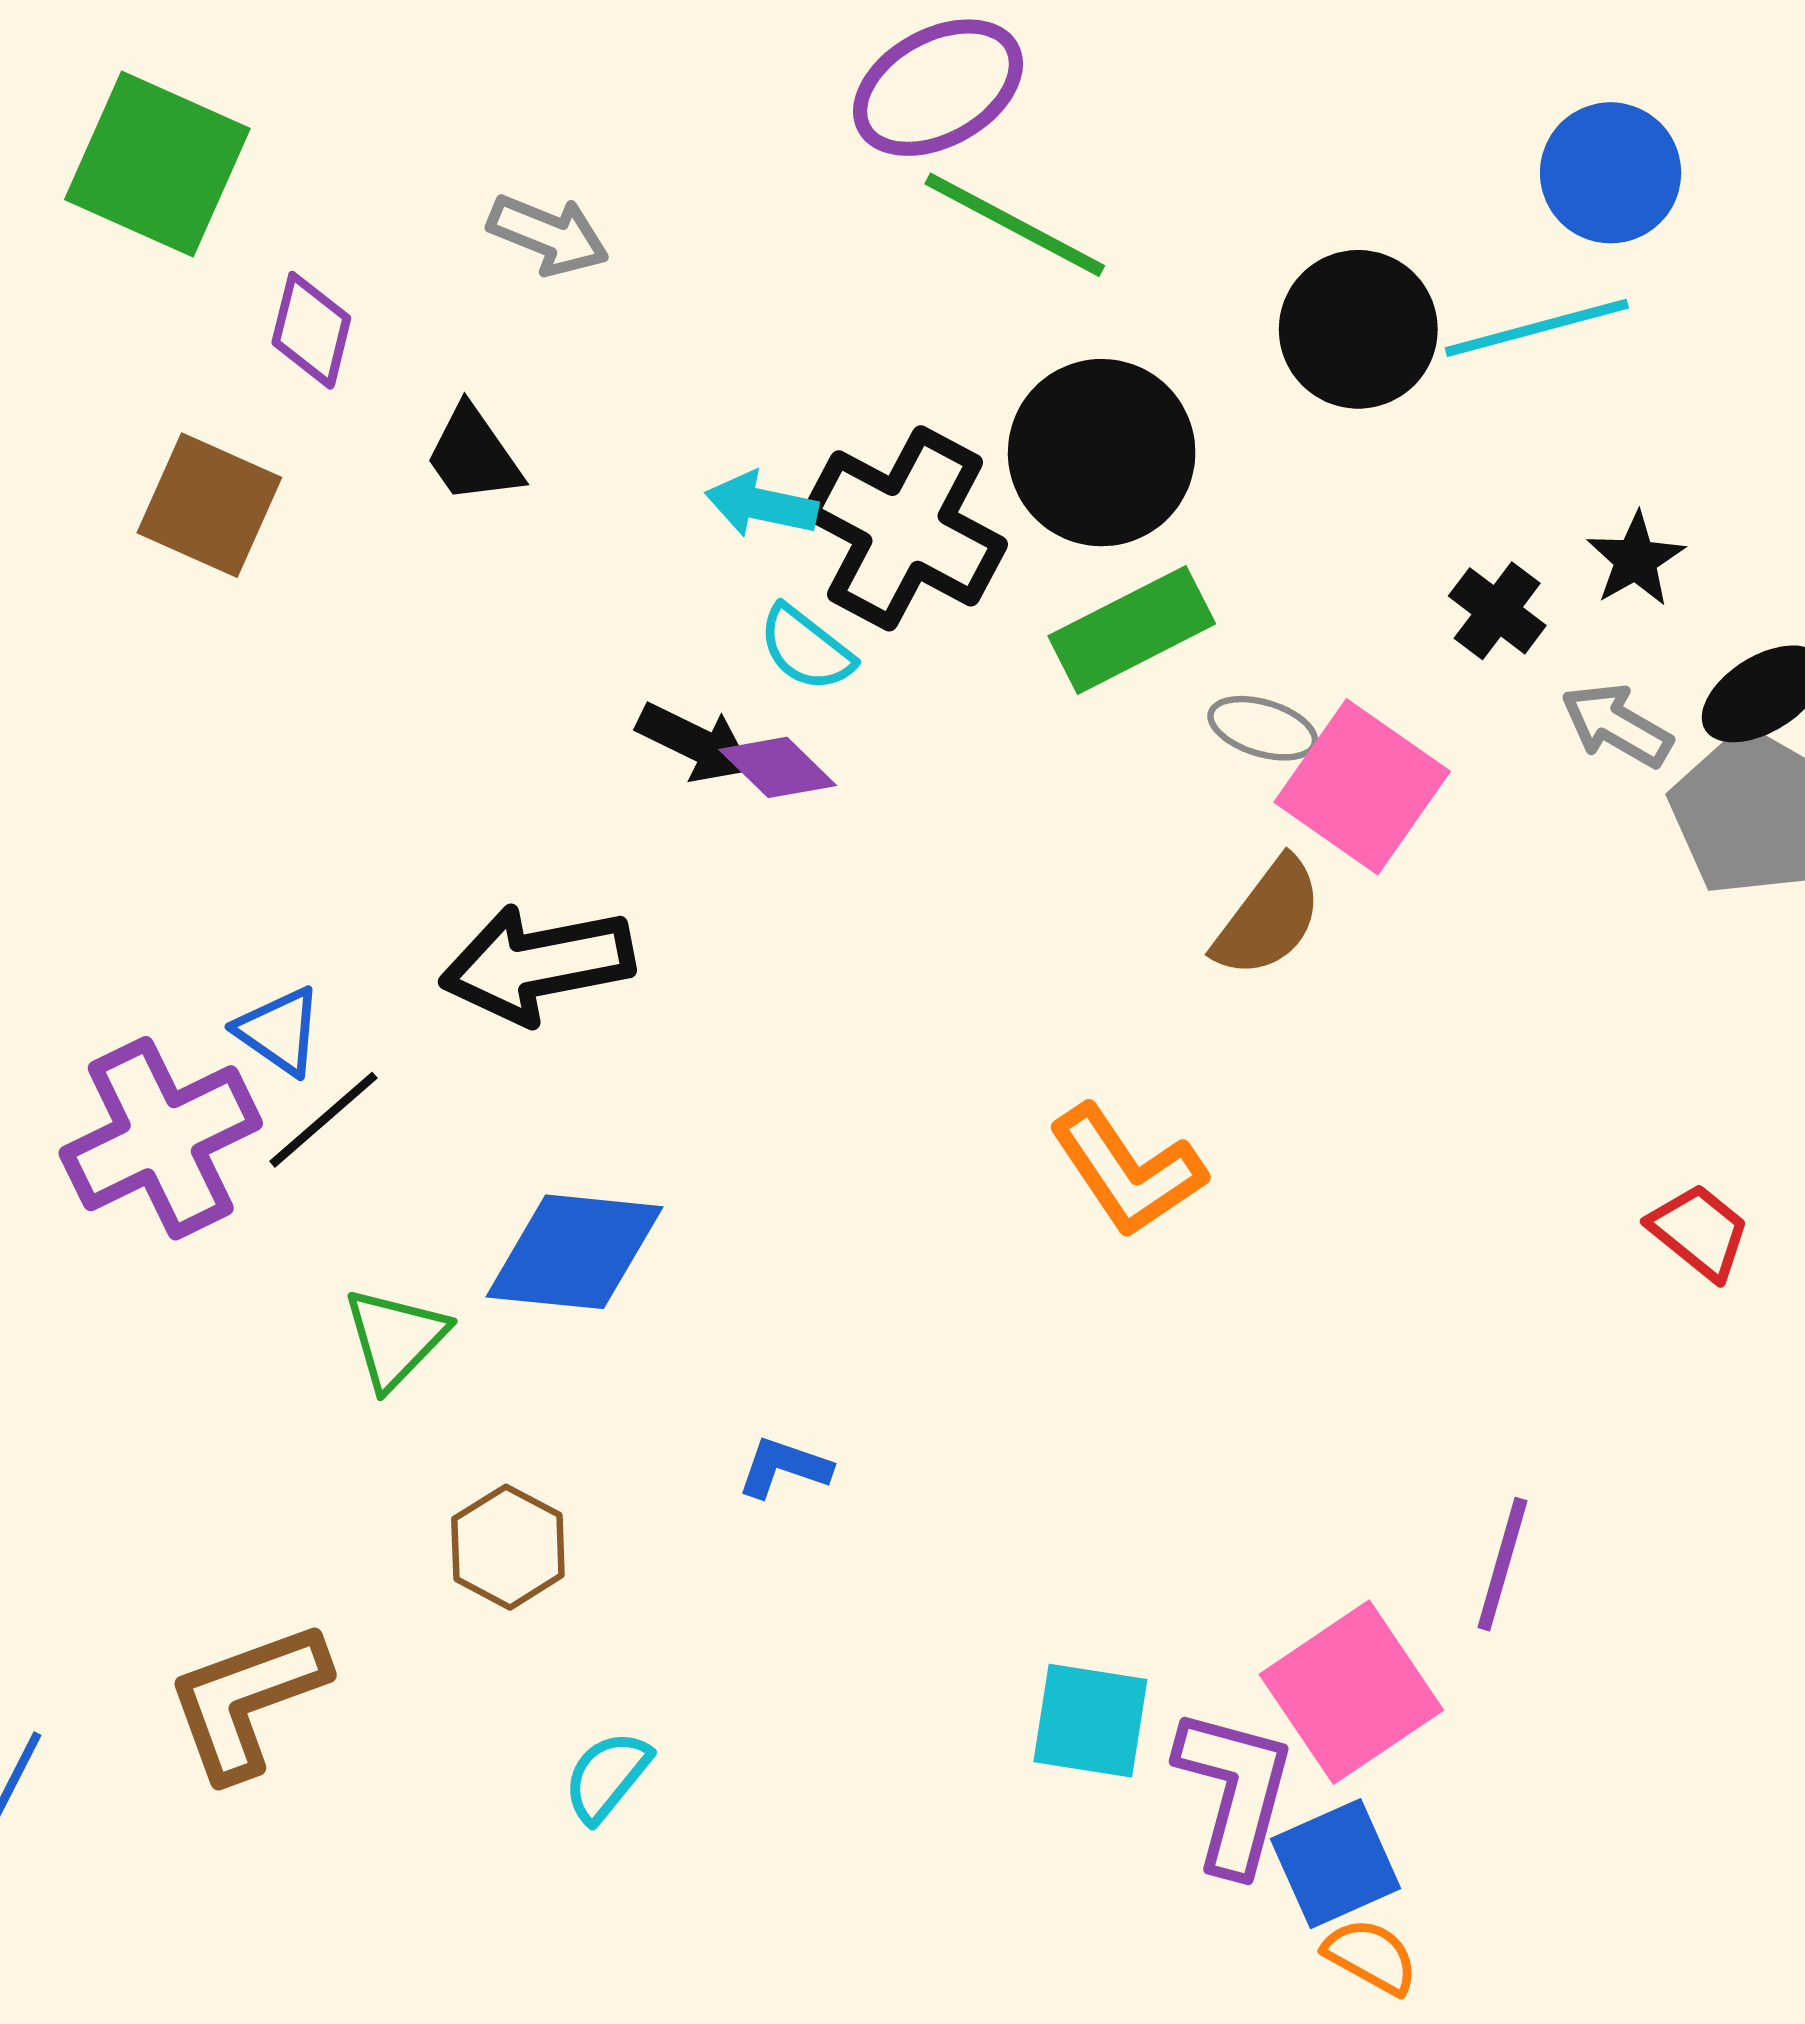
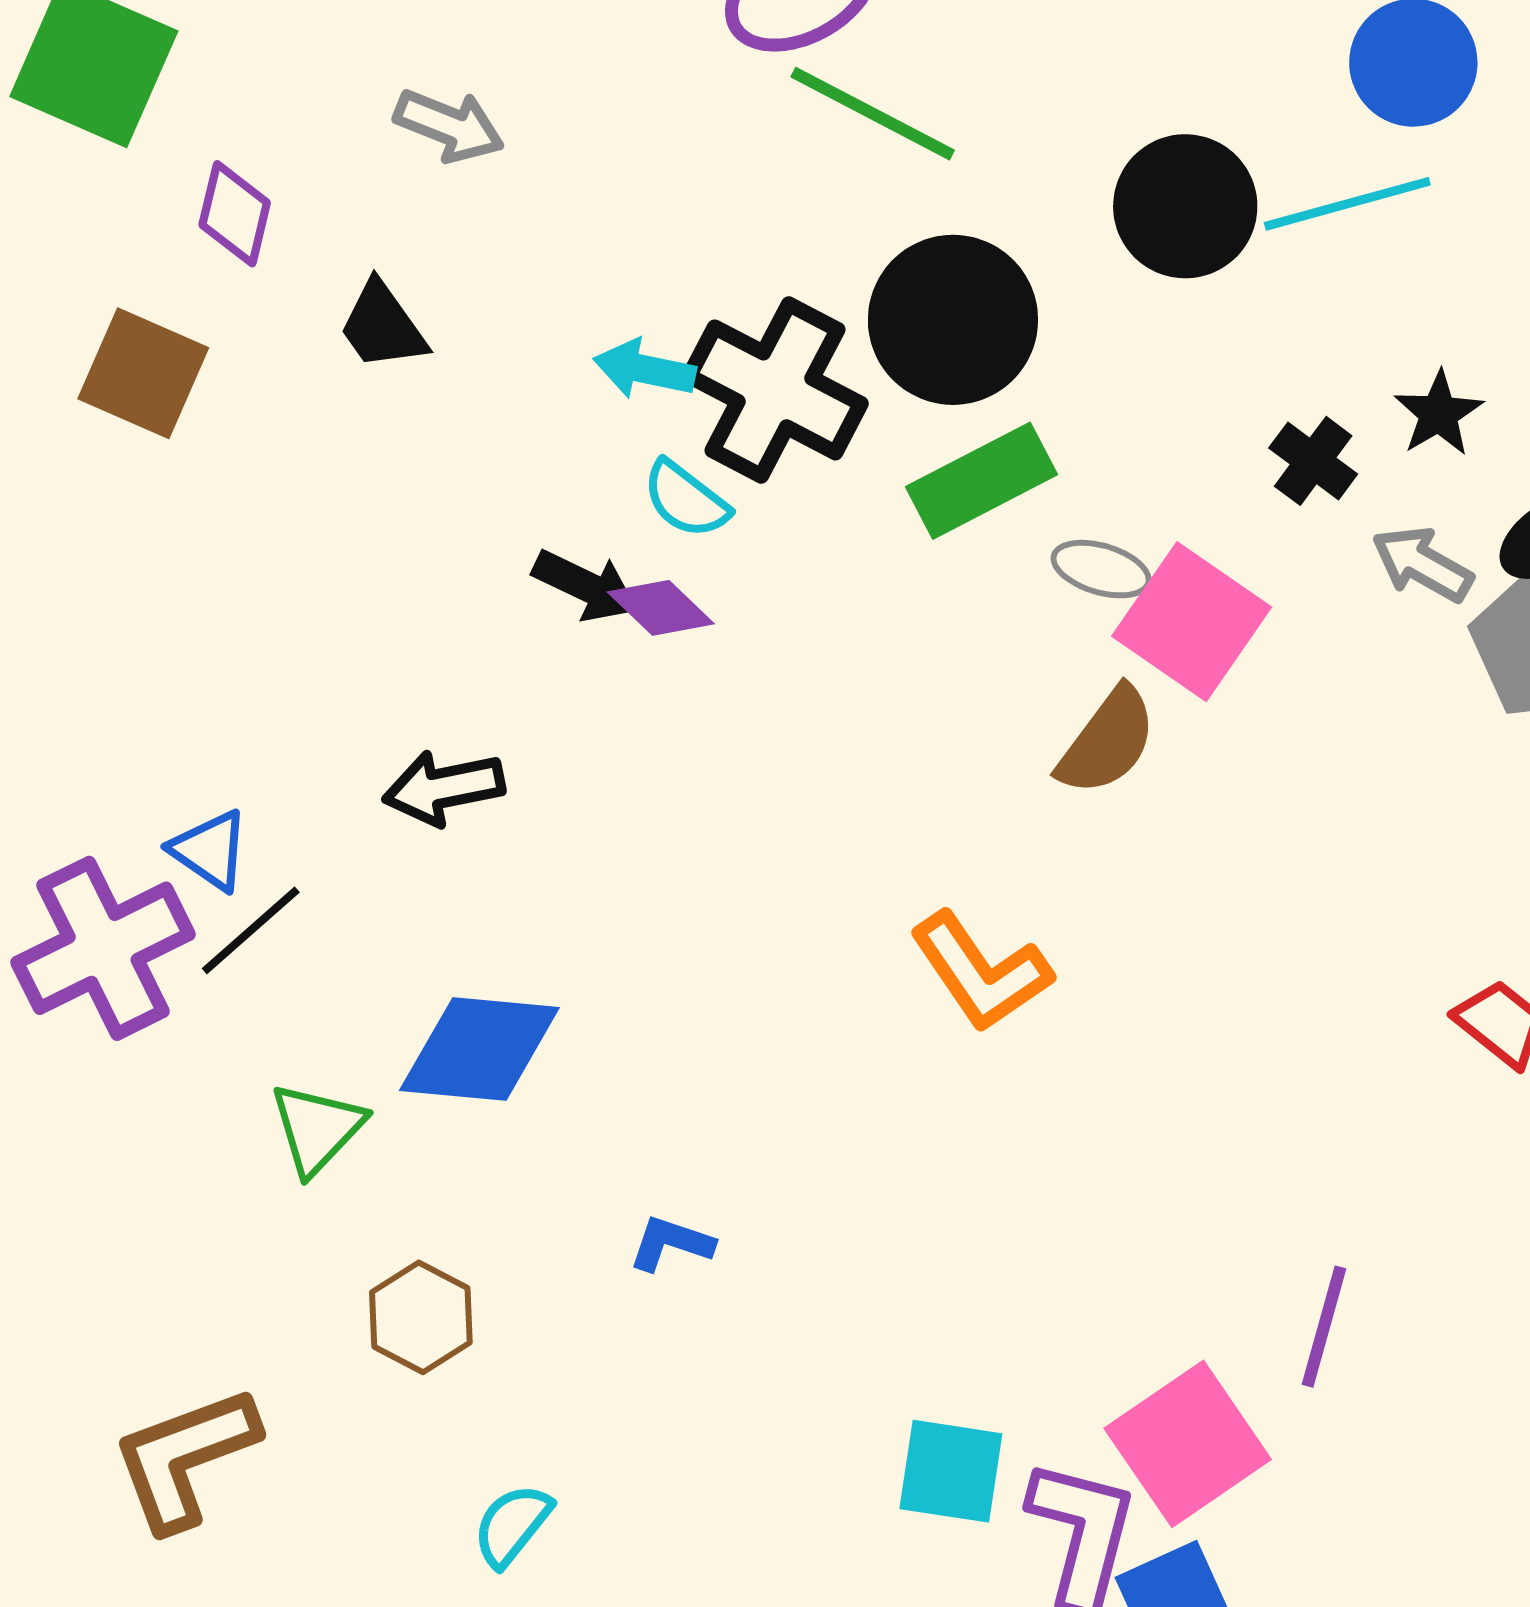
black arrow: (537, 964) -> (444, 788), size x0.7

